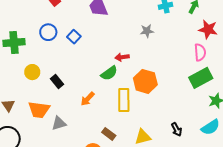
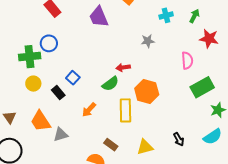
blue square: (74, 37) -> (73, 78), moved
green cross: (14, 43) -> (30, 57), moved
pink semicircle: (200, 52) -> (187, 60), moved
orange trapezoid: (39, 110) -> (40, 121), turned 50

